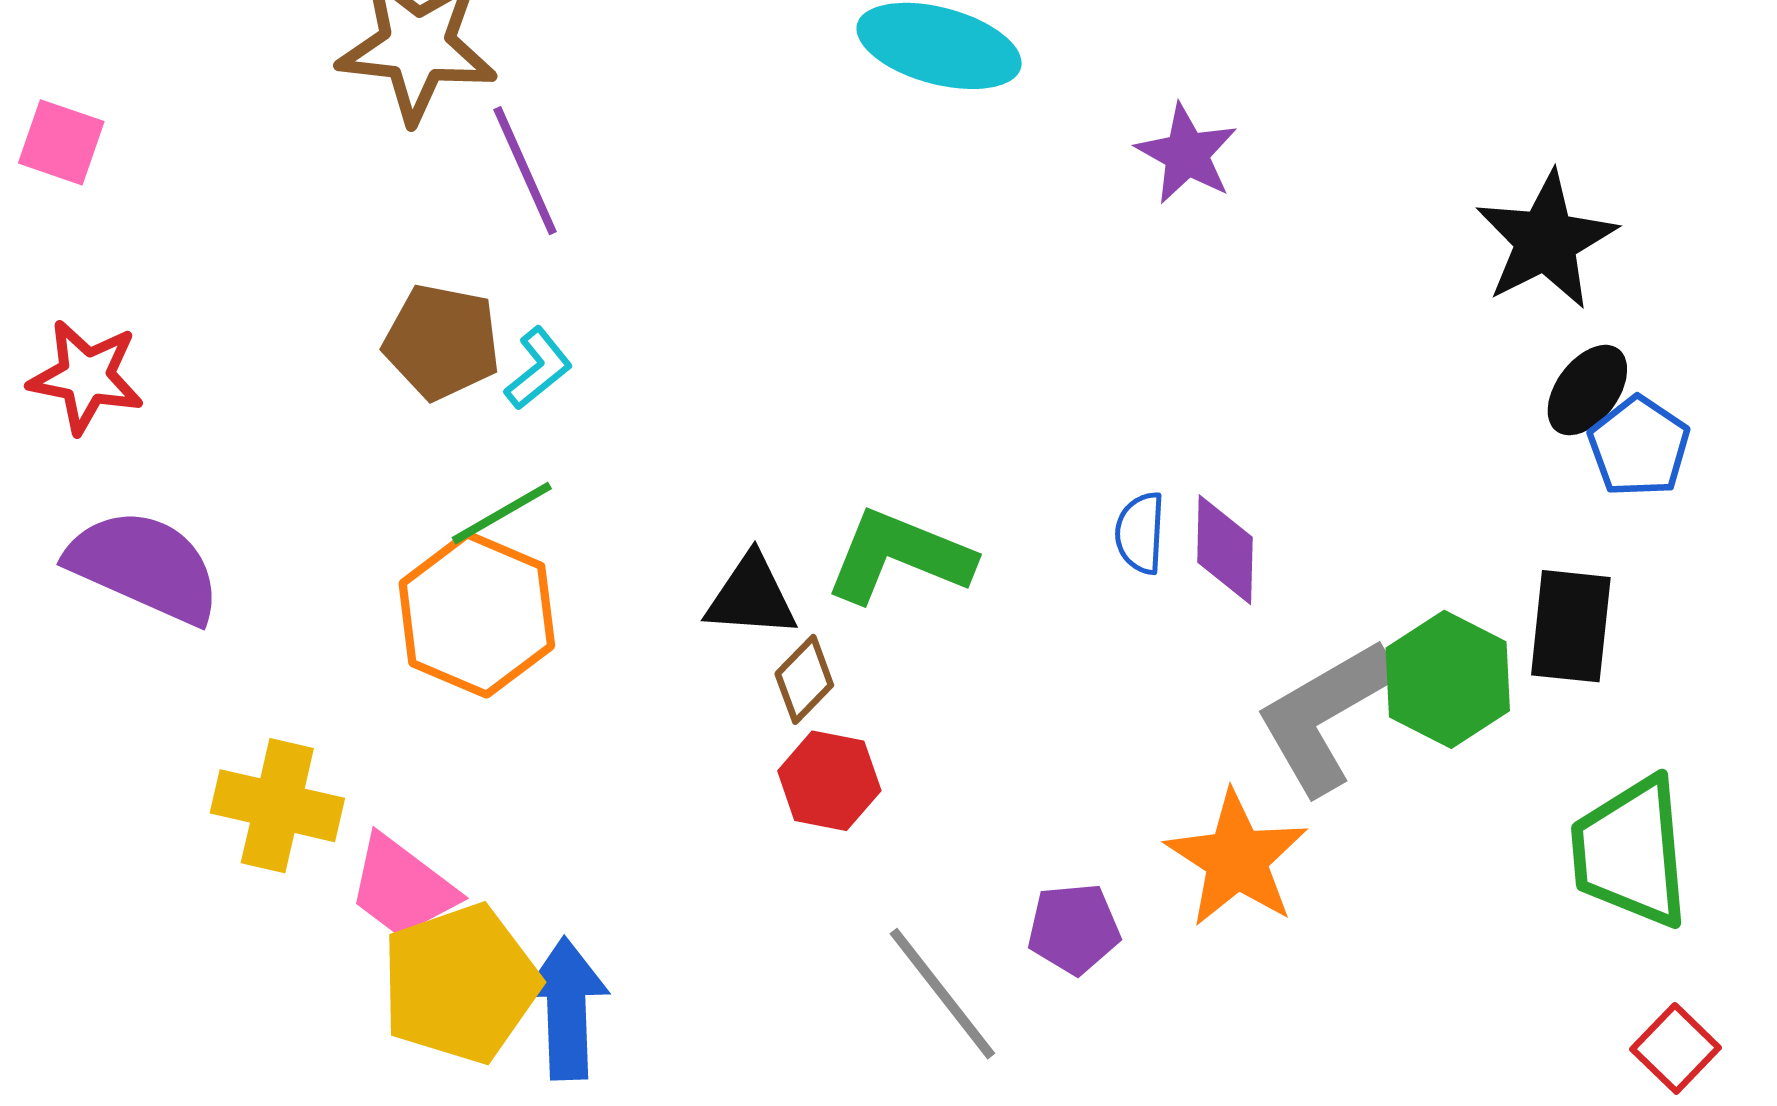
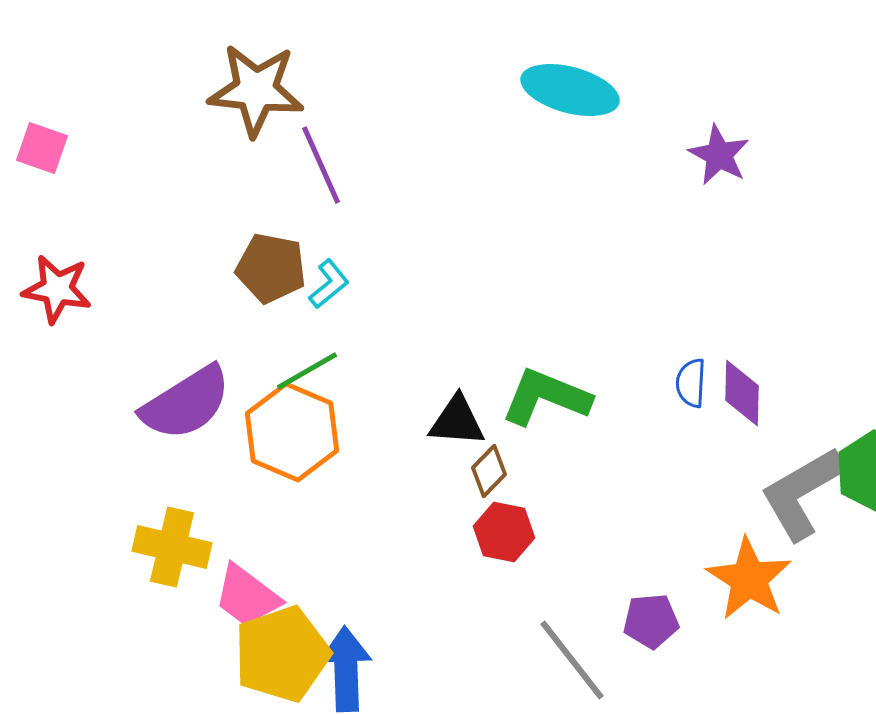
purple semicircle: (144, 566) -> (186, 403), moved, turned 124

